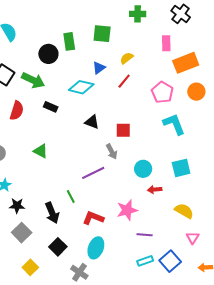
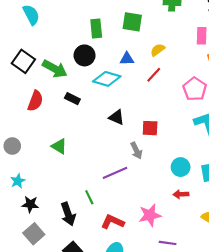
black circle: (48, 54) -> (85, 55), moved
blue triangle: (99, 68) -> (127, 59), turned 32
cyan circle: (143, 169) -> (181, 167), moved

